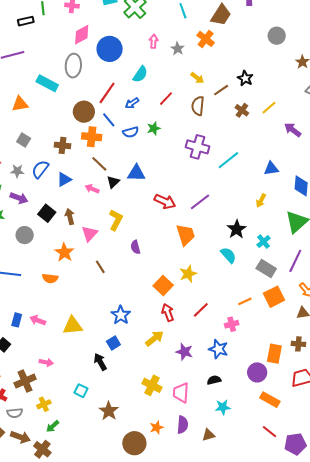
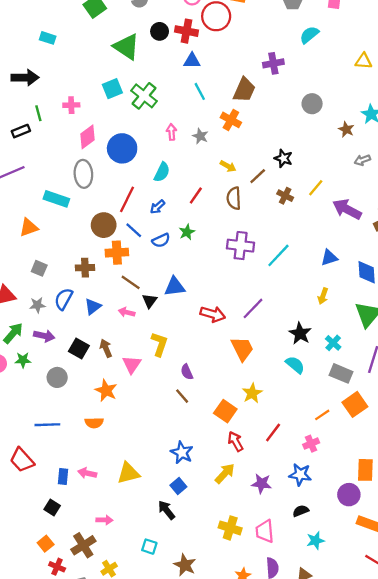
purple arrow: (293, 130) -> (347, 209), size x1.4
brown line: (100, 267) -> (182, 396), moved

